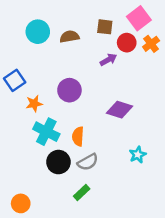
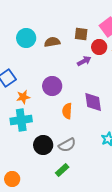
purple diamond: (119, 110) -> (93, 102), turned 65
cyan cross: (46, 132) -> (21, 120), moved, turned -35
orange semicircle: (78, 136) -> (67, 111), moved

